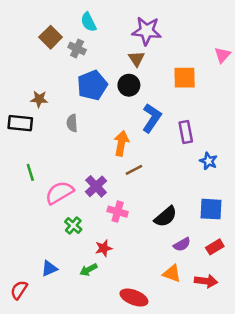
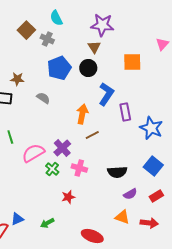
gray semicircle: (72, 123) -> (43, 98), turned 128
purple rectangle: (186, 132) -> (125, 112), moved
blue star: (209, 161) -> (151, 128), size x1.6
blue square: (211, 209) -> (153, 166), turned 36
black semicircle: (166, 217) -> (117, 172), turned 36
green cross: (73, 225) -> (52, 169), moved
blue triangle: (49, 268) -> (17, 219), moved
green arrow: (88, 270) -> (47, 223), moved

